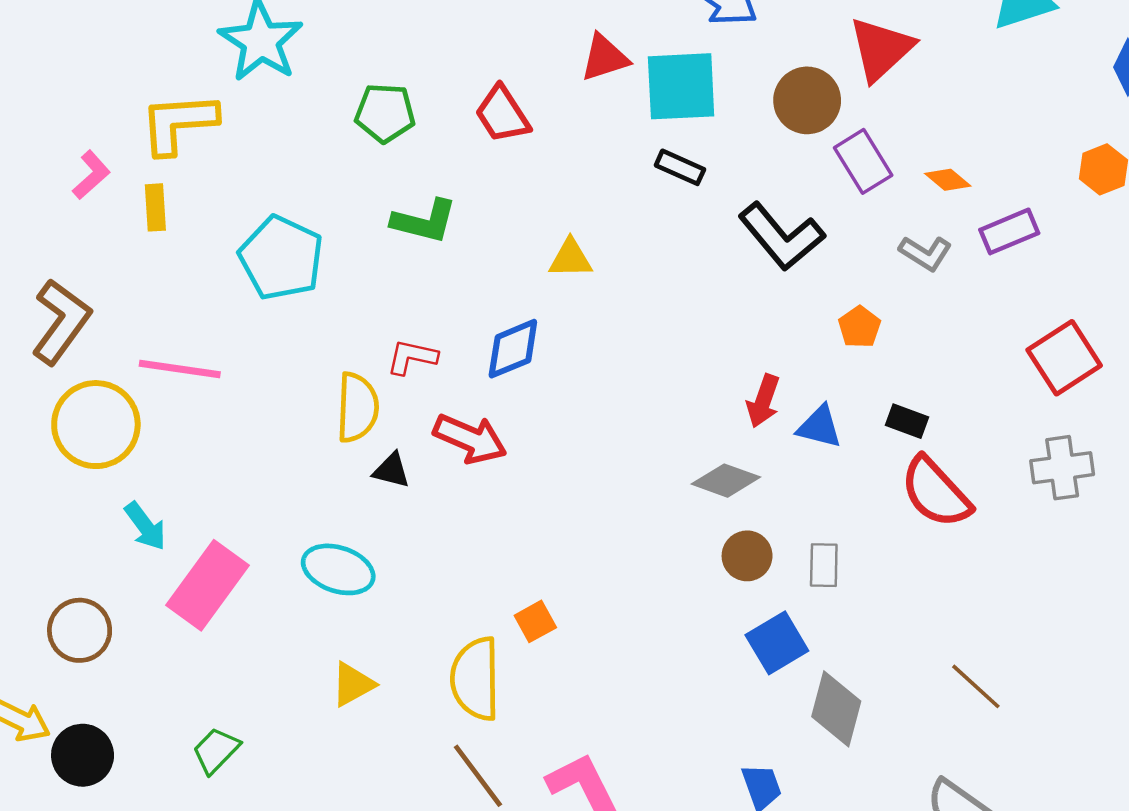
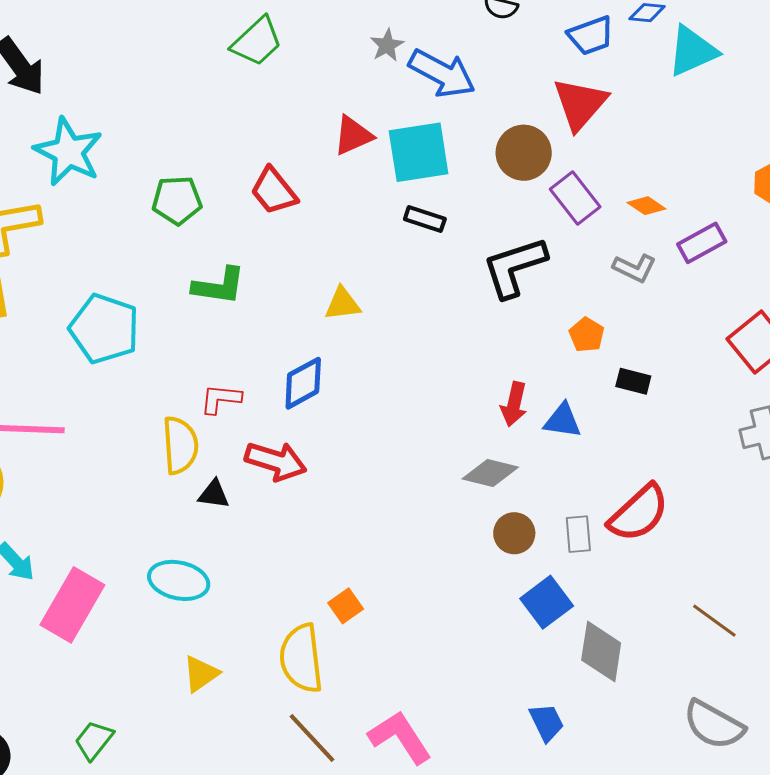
black L-shape: (781, 236) -> (514, 267), turned 118
black rectangle: (907, 421) -> (633, 381), moved
red semicircle: (936, 492) -> (639, 513), moved, turned -84

